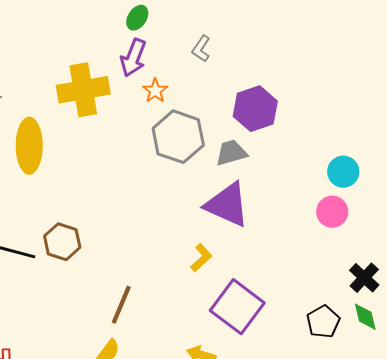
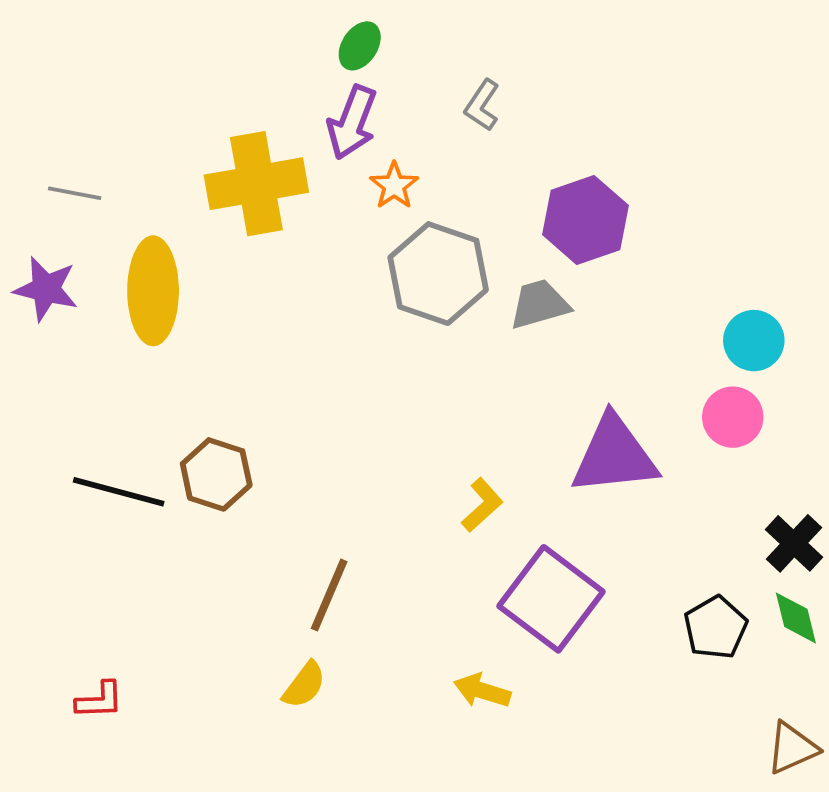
purple triangle: (227, 205) -> (614, 455), moved, turned -30

